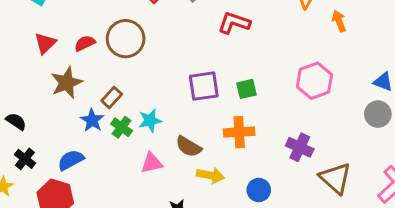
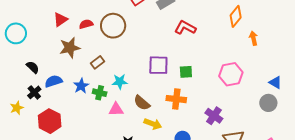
blue star: (92, 120) -> (81, 86), moved
green cross: (122, 127) -> (100, 93), moved, turned -32
blue semicircle: (71, 160) -> (53, 81), moved

